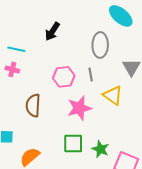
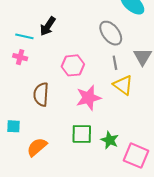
black arrow: (52, 31) -> (48, 26), moved
gray ellipse: (100, 45) -> (111, 33), turned -40
gray line: (91, 75) -> (115, 63), moved

